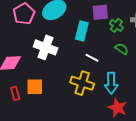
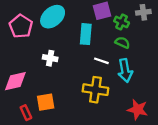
white cross: (46, 47) -> (50, 58), size x0.6
green semicircle: (122, 49) -> (122, 43), moved
cyan arrow: (111, 83) -> (125, 71), moved

